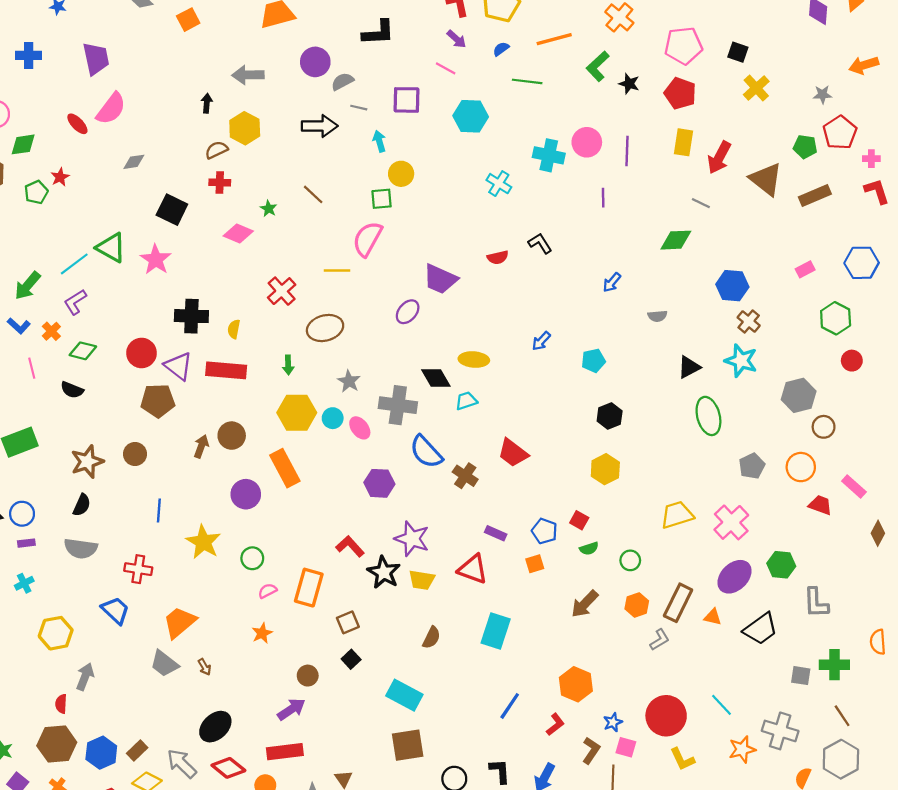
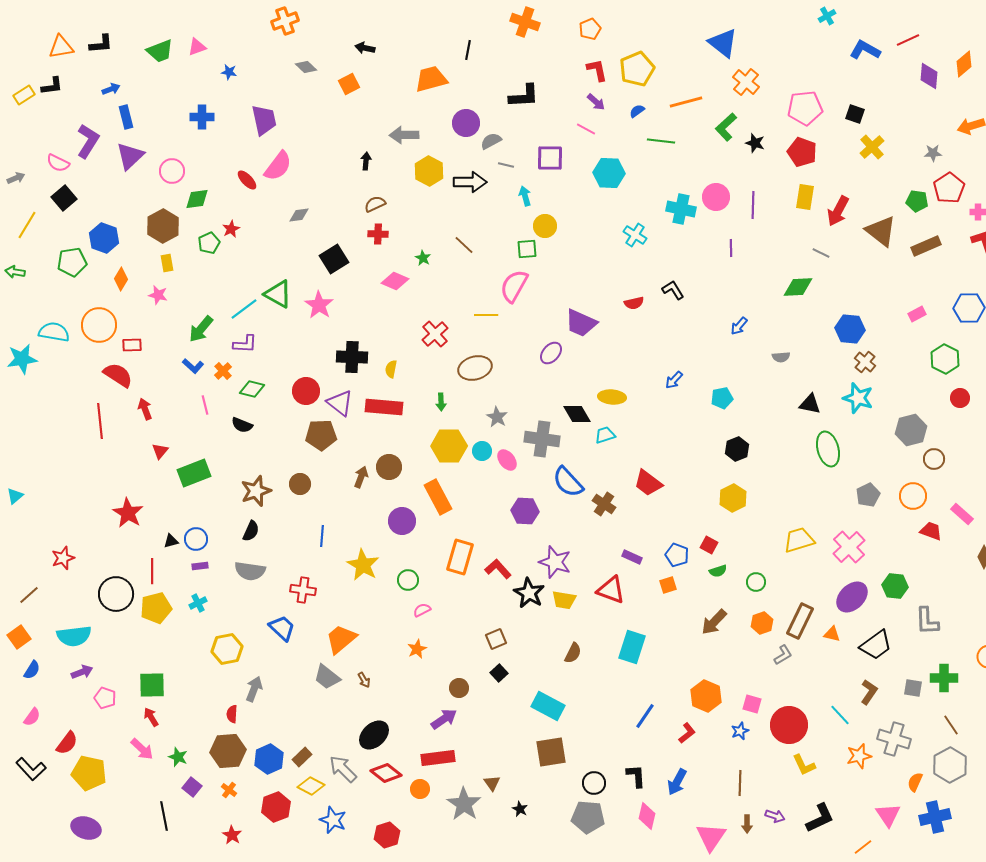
yellow hexagon: (245, 128) -> (429, 171), moved
black square: (172, 210) -> (334, 259), turned 32
purple L-shape: (75, 302) -> (245, 344), turned -145
black triangle: (689, 367) -> (810, 404), turned 40
orange rectangle: (309, 588) -> (460, 557), moved
pink square: (626, 747) -> (752, 704), moved
brown L-shape: (591, 751) -> (869, 692), moved

